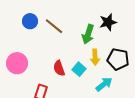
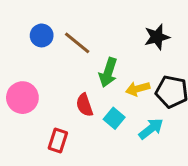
green arrow: (88, 34) -> (108, 72), moved
yellow arrow: (95, 57) -> (138, 89), turned 77
cyan square: (79, 69) -> (114, 118), moved

